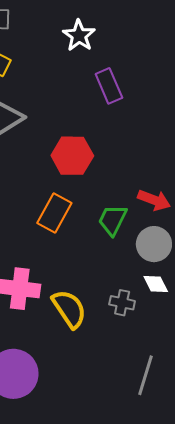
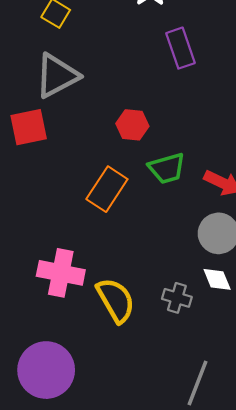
red hexagon: (72, 156) -> (132, 125), size x0.7
green trapezoid: (112, 220) -> (167, 168), moved, turned -136

